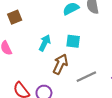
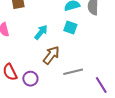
cyan square: (73, 41) -> (70, 27), moved

